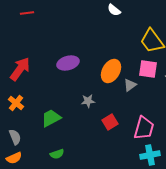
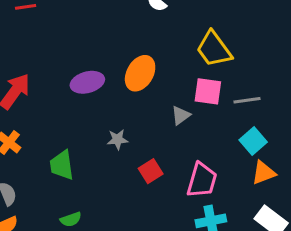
orange ellipse: (111, 71) -> (140, 73), moved
green trapezoid: (51, 118) -> (62, 165), turned -70

